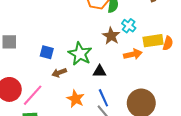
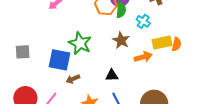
cyan cross: (129, 26) -> (143, 21), moved
blue square: (47, 52) -> (59, 60), size x1.6
green star: (80, 54) -> (80, 43), moved

